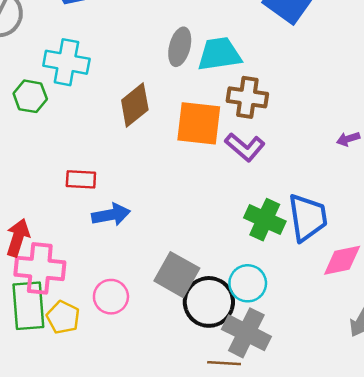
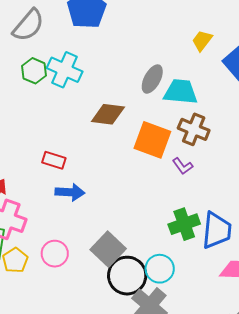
green hexagon: (30, 96) -> (34, 71), moved
brown diamond: (135, 105) -> (108, 114), turned 32
purple L-shape: (245, 147) -> (183, 166), size x0.7
green cross: (265, 220) -> (184, 224), turned 32

